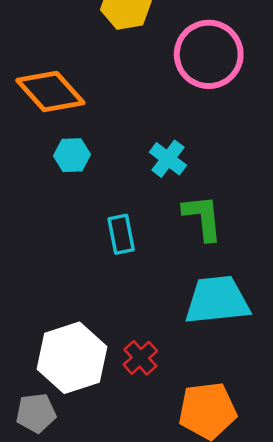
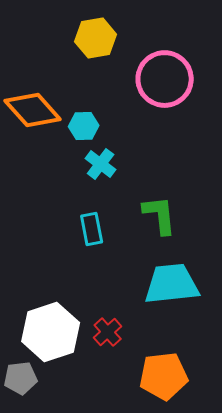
cyan hexagon: (72, 155) -> (84, 126), moved
cyan cross: (168, 159) -> (101, 164), moved

